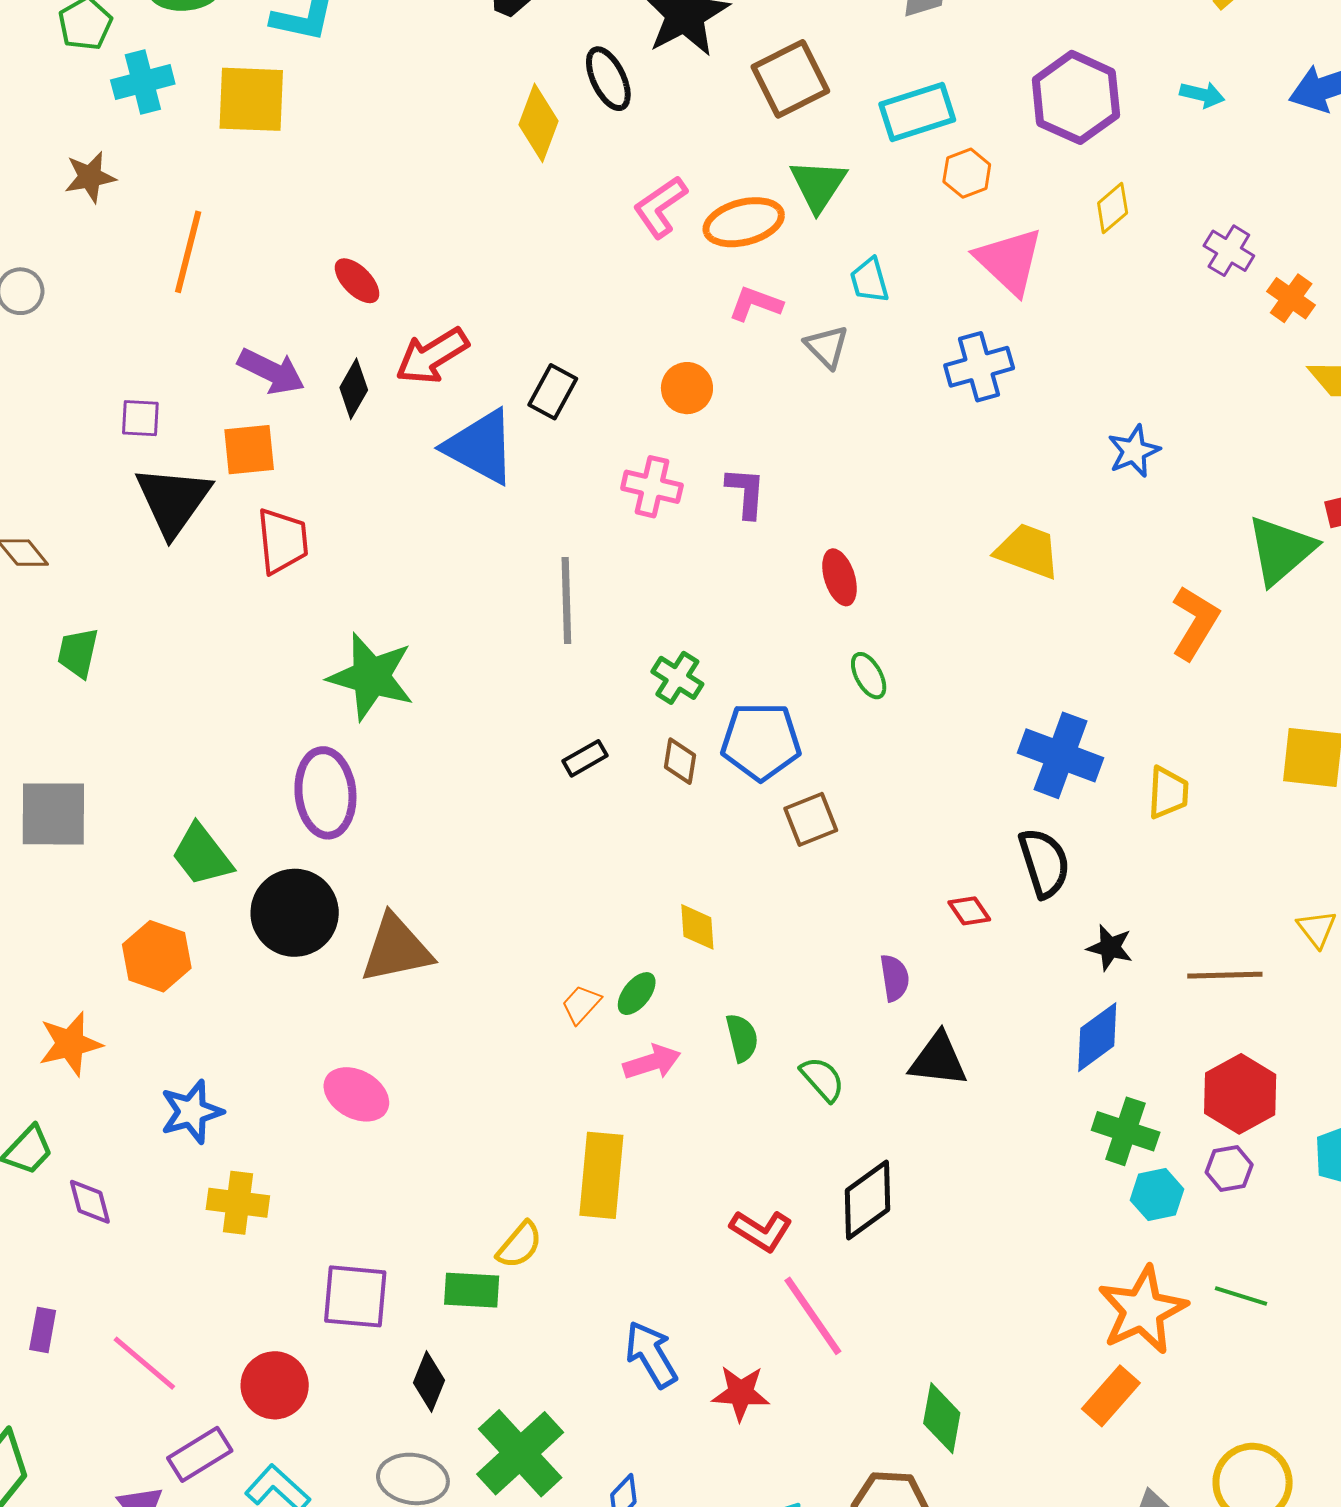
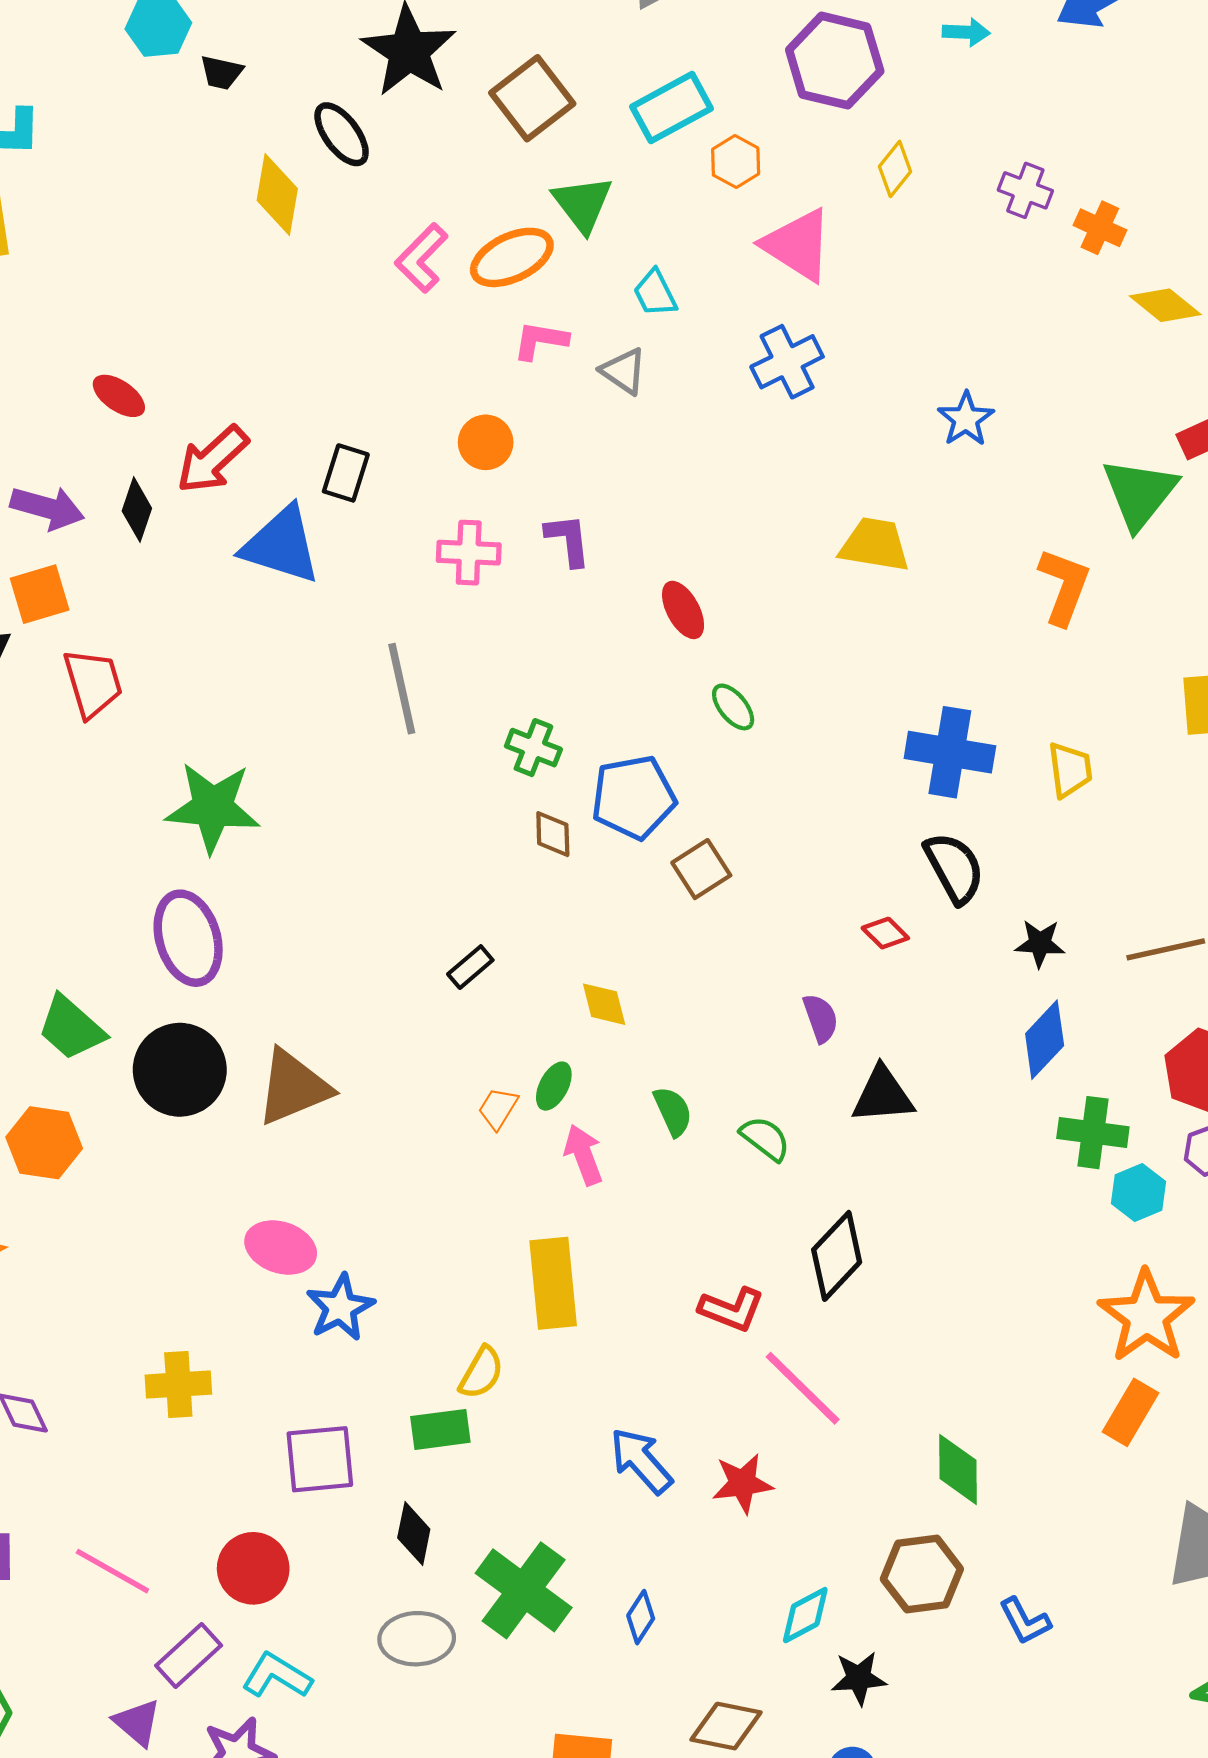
black rectangle: (585, 758) -> (470, 967), moved
pink arrow: (652, 1062) -> (583, 1155), turned -82
blue star: (192, 1112) -> (340, 1308), moved

